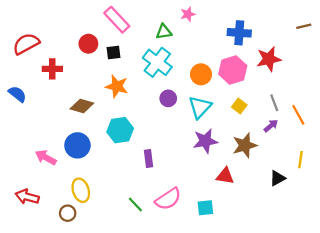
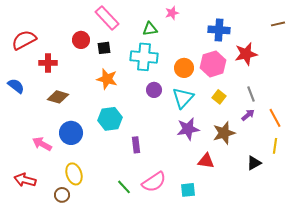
cyan cross: (157, 62) -> (144, 57), turned -32
brown diamond: (82, 106) -> (58, 97), moved
orange line: (298, 115) -> (275, 118), moved

